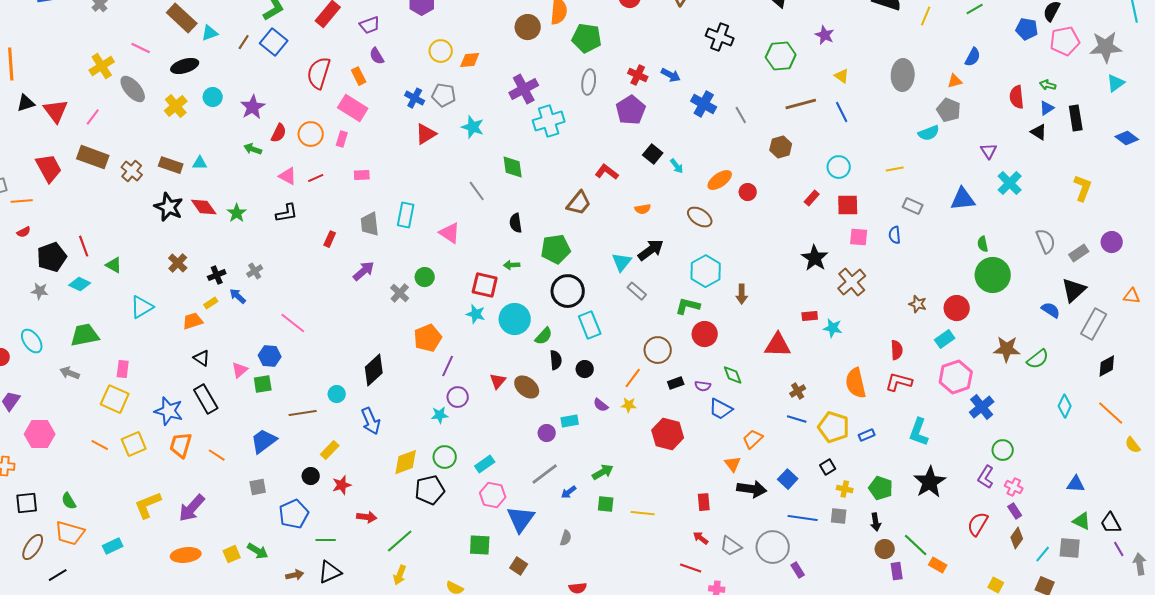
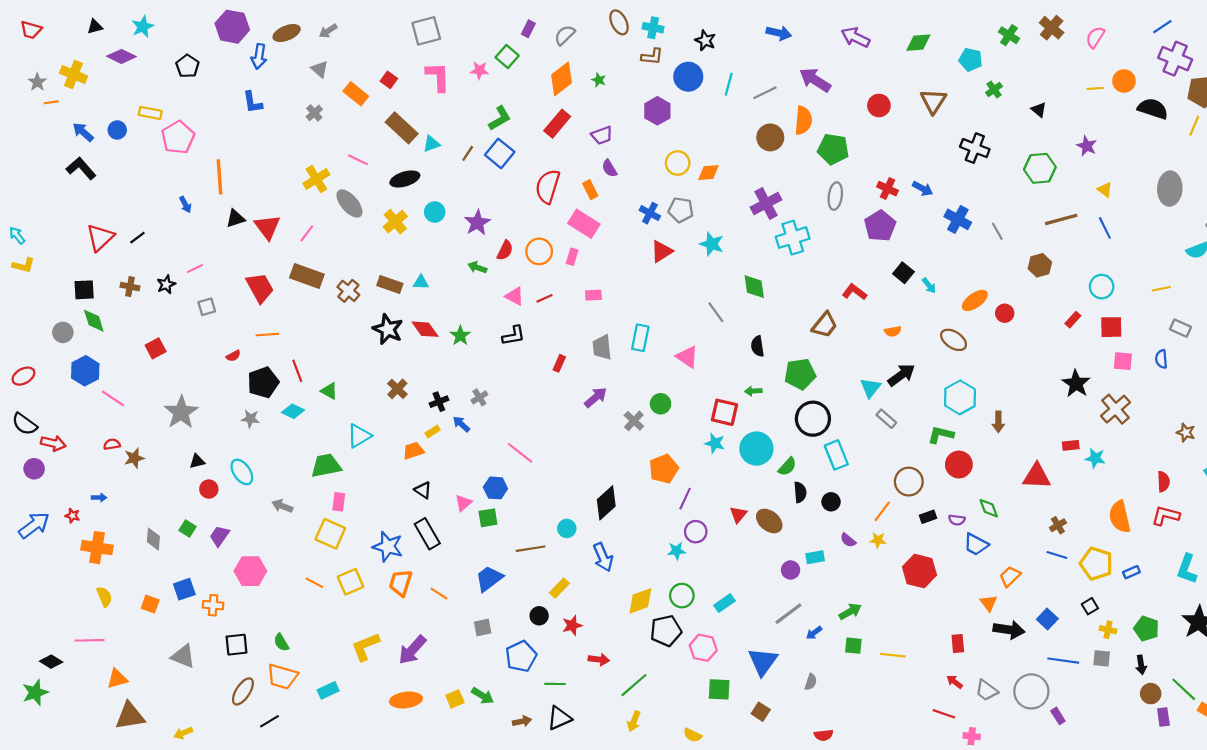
orange line: (22, 201) -> (267, 335), moved
green trapezoid: (85, 335) -> (326, 466), moved
pink hexagon: (493, 495) -> (703, 648), moved

